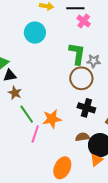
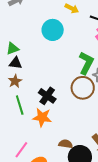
black cross: (86, 108) -> (47, 96), moved
pink line: (35, 134) -> (21, 150), moved

